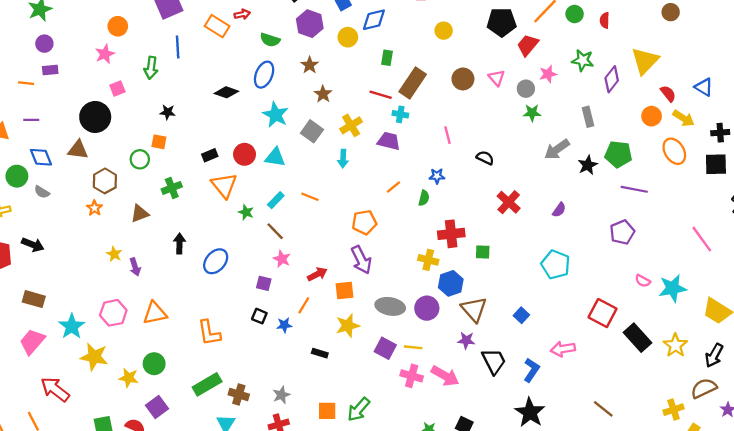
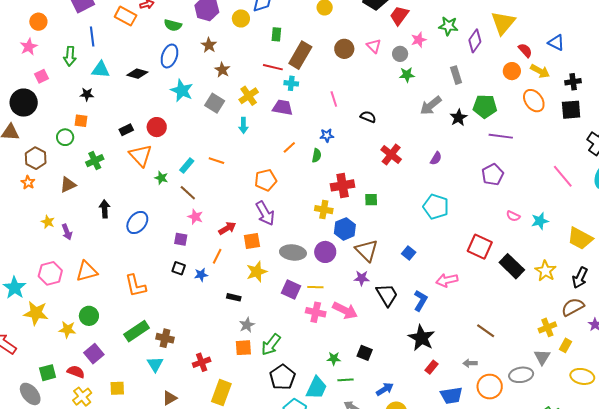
cyan triangle: (275, 157) -> (101, 70), moved
cyan star: (673, 288) -> (540, 221), size x0.7
gray star: (281, 395) -> (247, 325), moved

